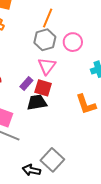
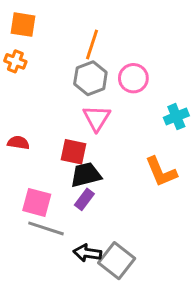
purple rectangle: (26, 83) -> (84, 199), moved
red square: (43, 88) -> (74, 152), moved
black arrow: (31, 170) -> (87, 253), moved

